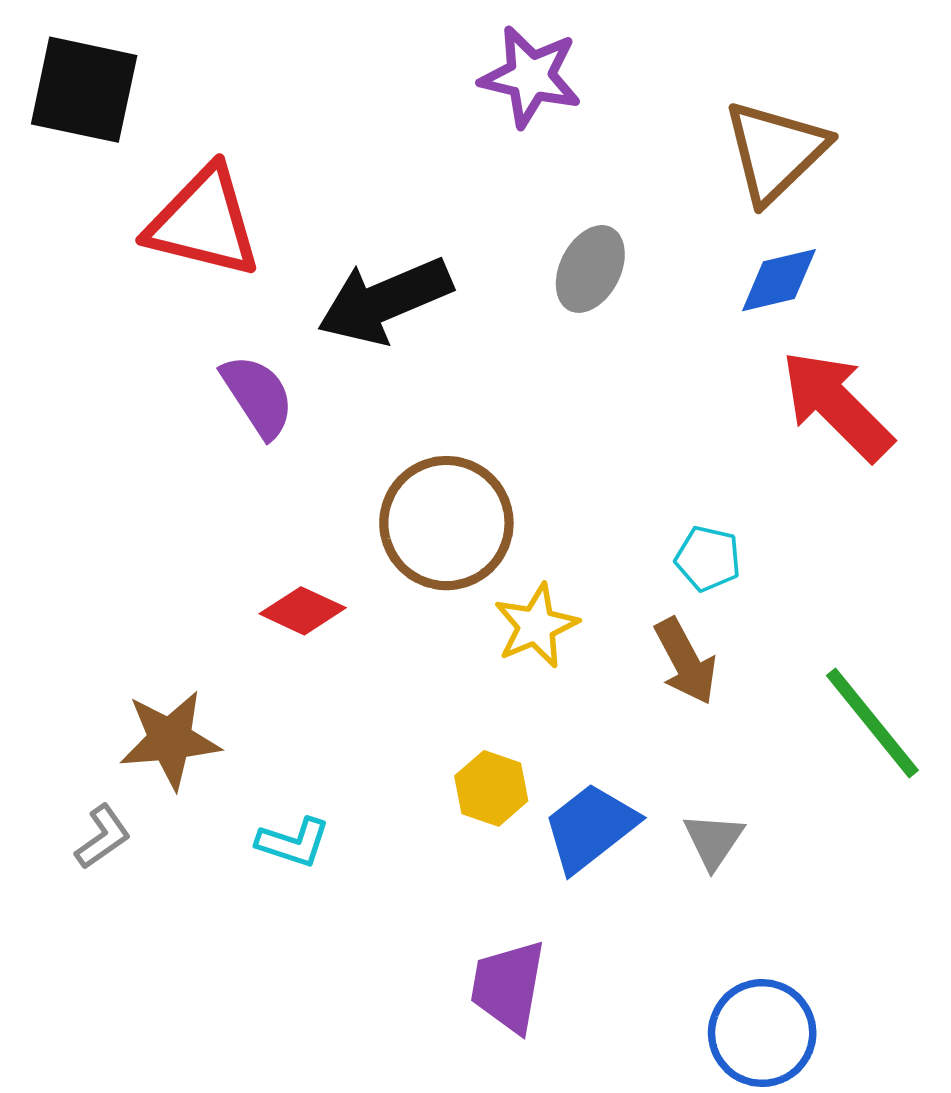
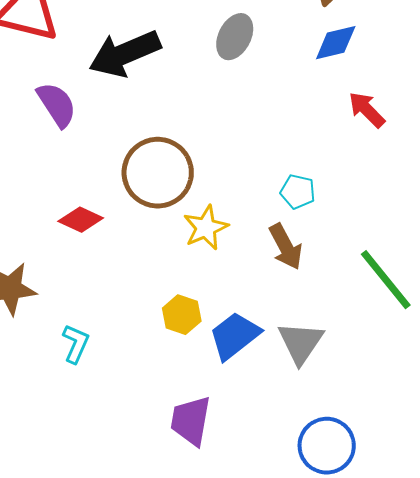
red arrow: (837, 405) -> (367, 110), size x0.6
gray triangle: (714, 841) -> (301, 343), size x1.4
cyan L-shape: (293, 842) -> (76, 344), turned -84

